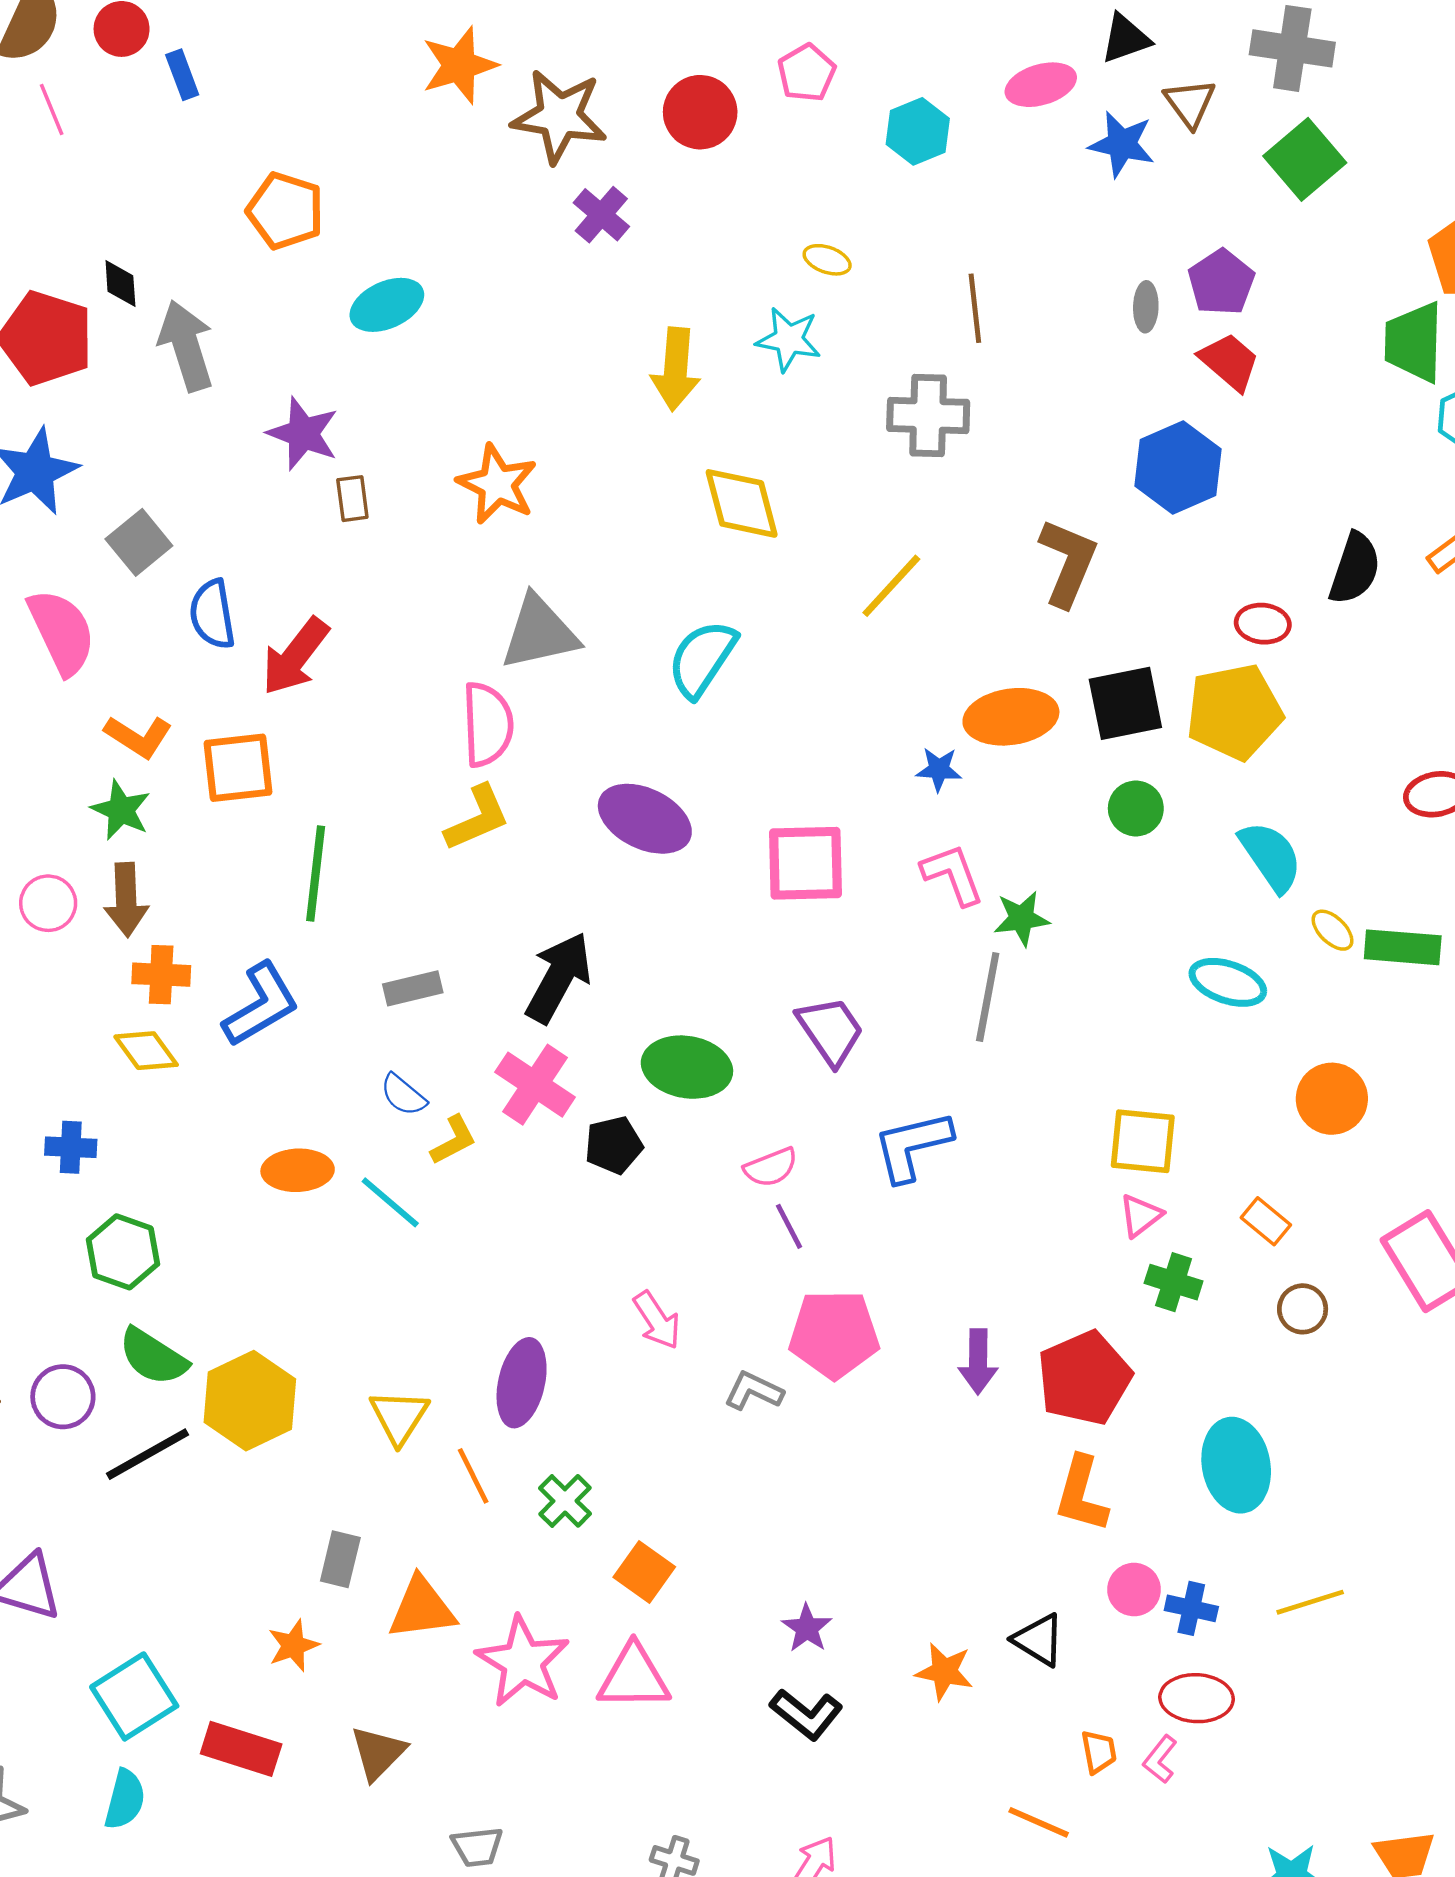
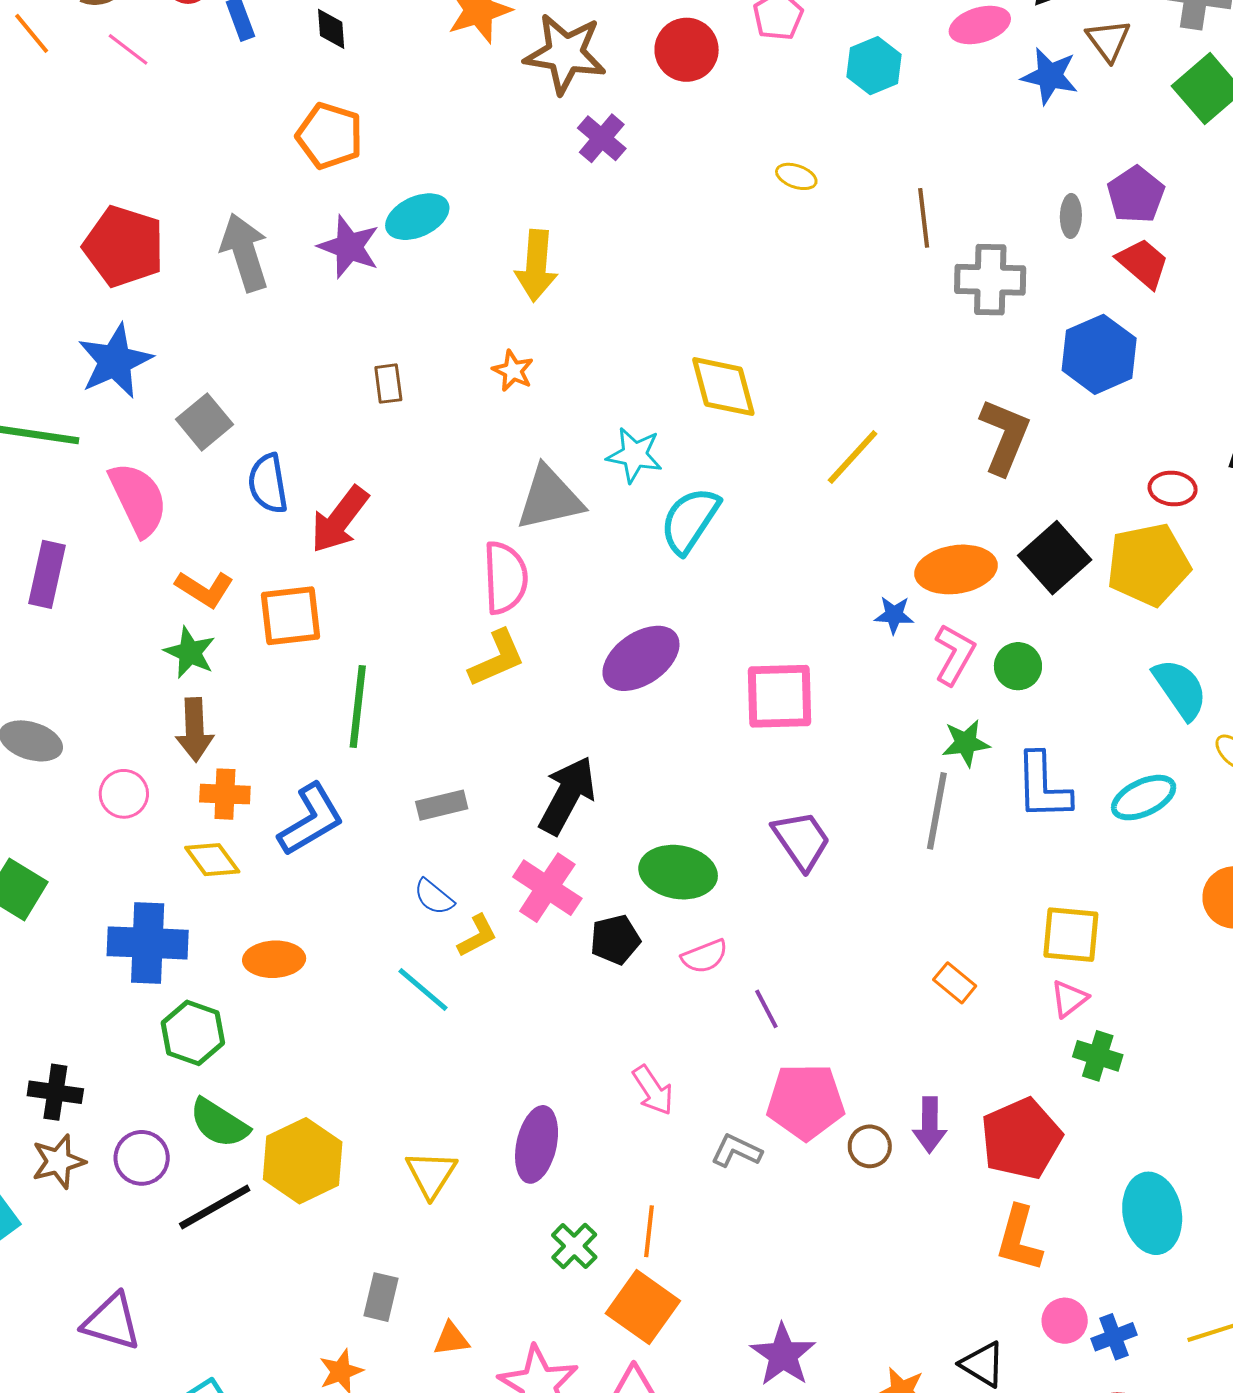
pink line: (52, 109) -> (128, 49), turned -30
black diamond: (120, 283) -> (331, 29), moved
cyan star: (789, 339) -> (635, 455), moved
yellow arrow: (676, 369) -> (536, 266), moved
gray cross: (928, 415) -> (990, 280), moved
purple star: (303, 434) -> (349, 247), moved
orange star: (497, 484) -> (513, 371), size x0.6
black square: (1125, 703) -> (1055, 558), turned -30
green circle: (1136, 808) -> (1018, 666), moved
purple ellipse: (645, 819) -> (641, 658), turned -60
pink L-shape: (953, 875) -> (954, 654), moved, turned 50
pink circle: (48, 903) -> (124, 794), moved
cyan ellipse: (1228, 982) -> (1144, 798), turned -44
blue L-shape: (912, 1146) -> (1043, 786), moved, turned -78
blue cross: (71, 1147) -> (148, 943), size x1.8
pink semicircle: (771, 1167) -> (705, 956), moved
orange ellipse: (298, 1170) -> (274, 959), moved
orange rectangle: (1266, 1221) -> (955, 983), moved
brown circle: (1303, 1309) -> (870, 1146), moved
orange line: (473, 1476) -> (649, 1231), moved, turned 33
orange square: (644, 1572) -> (643, 1307), size x1.4
orange triangle: (422, 1608) -> (451, 1339), size x0.6
blue cross: (1191, 1608) -> (1114, 1337), turned -33
purple star: (807, 1628) -> (783, 1355), size x1.5

